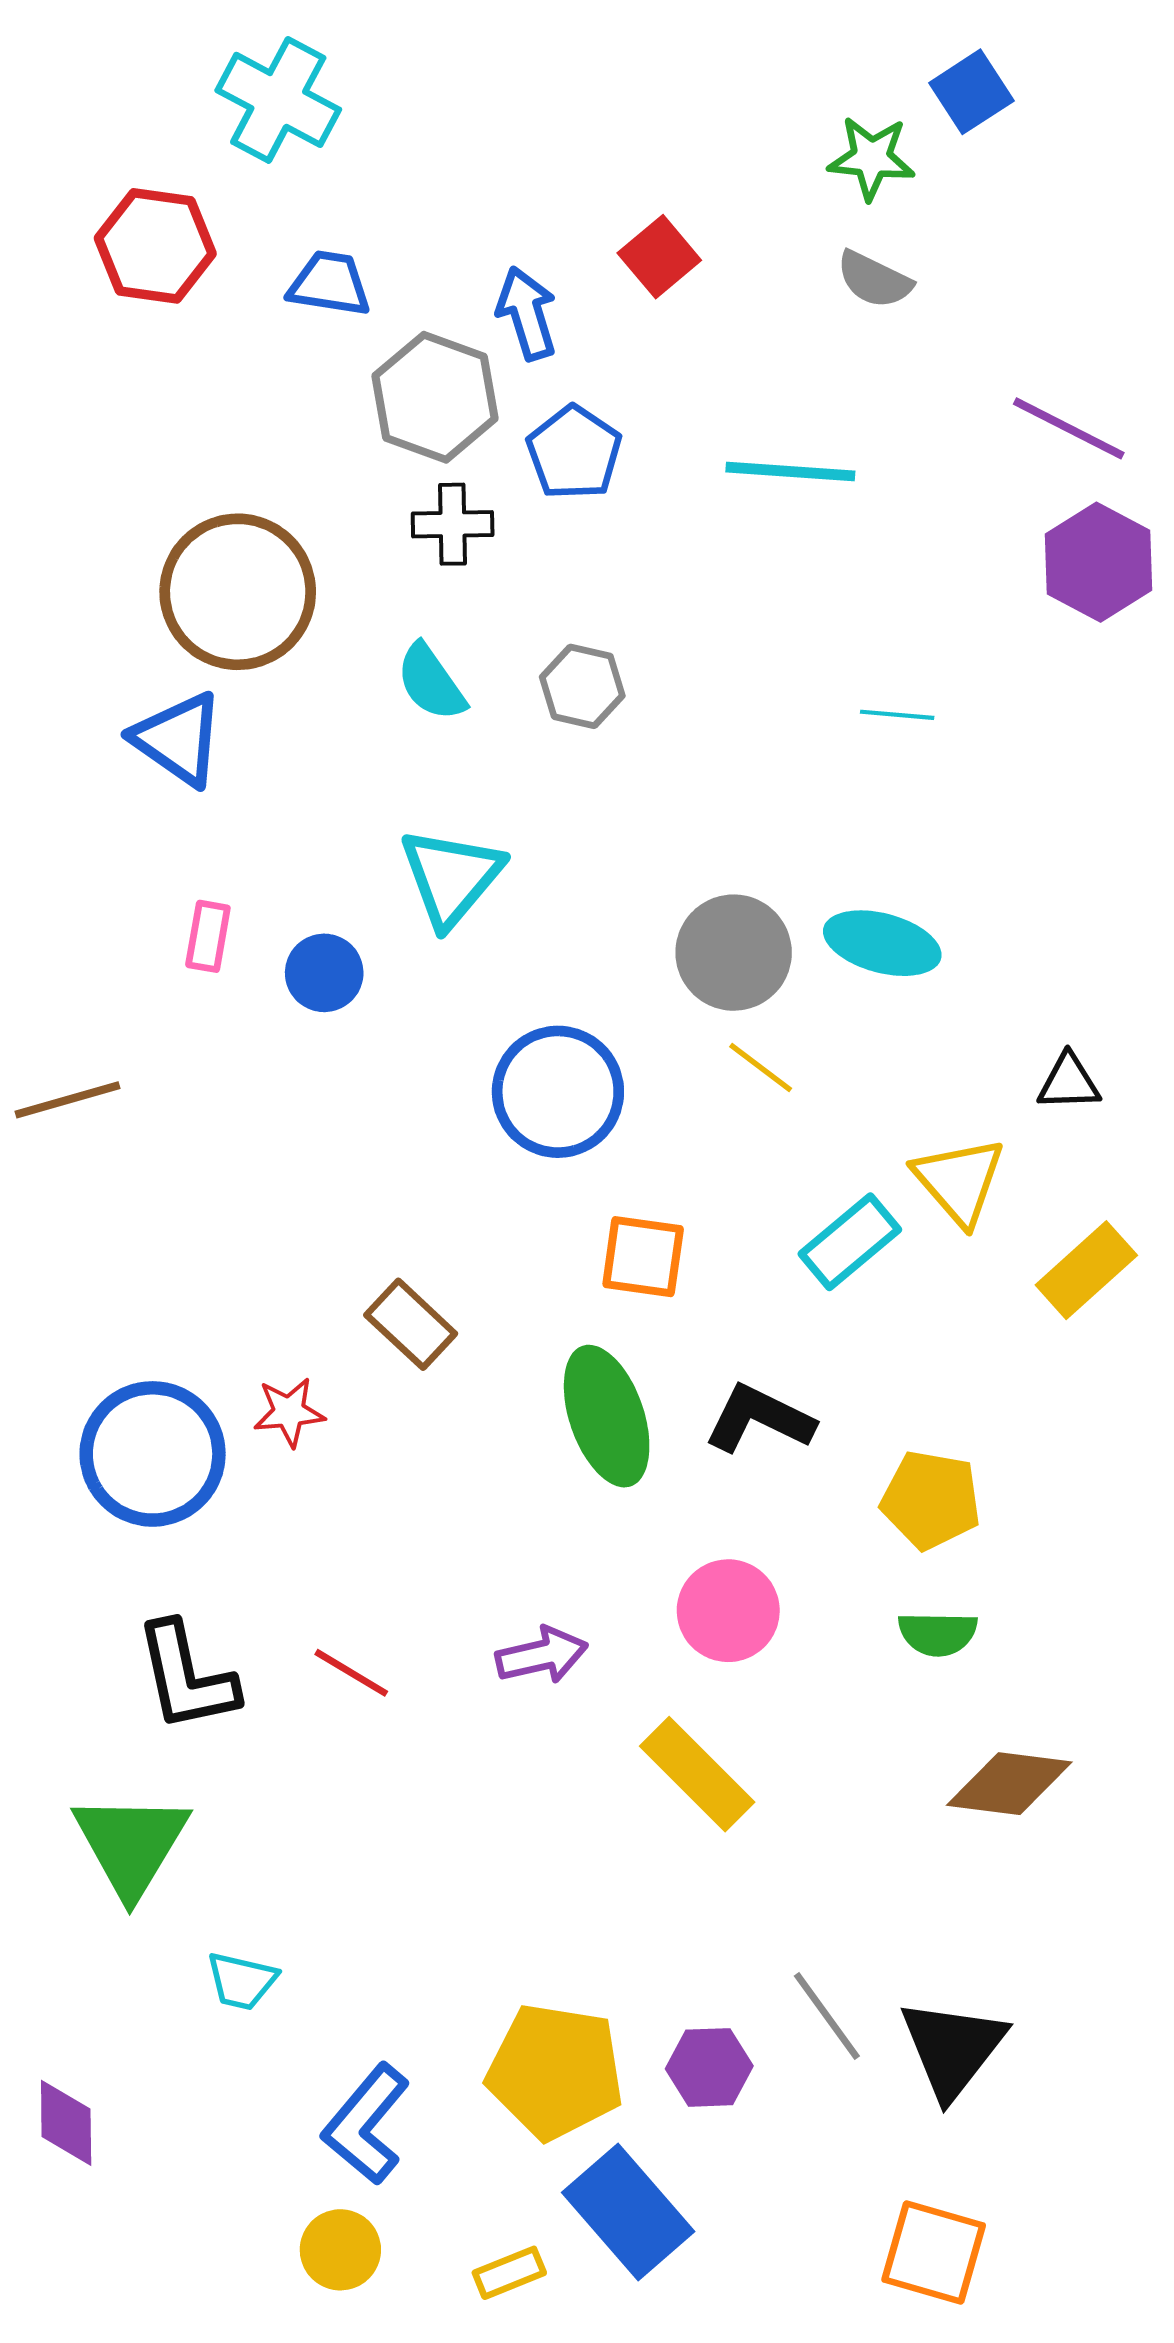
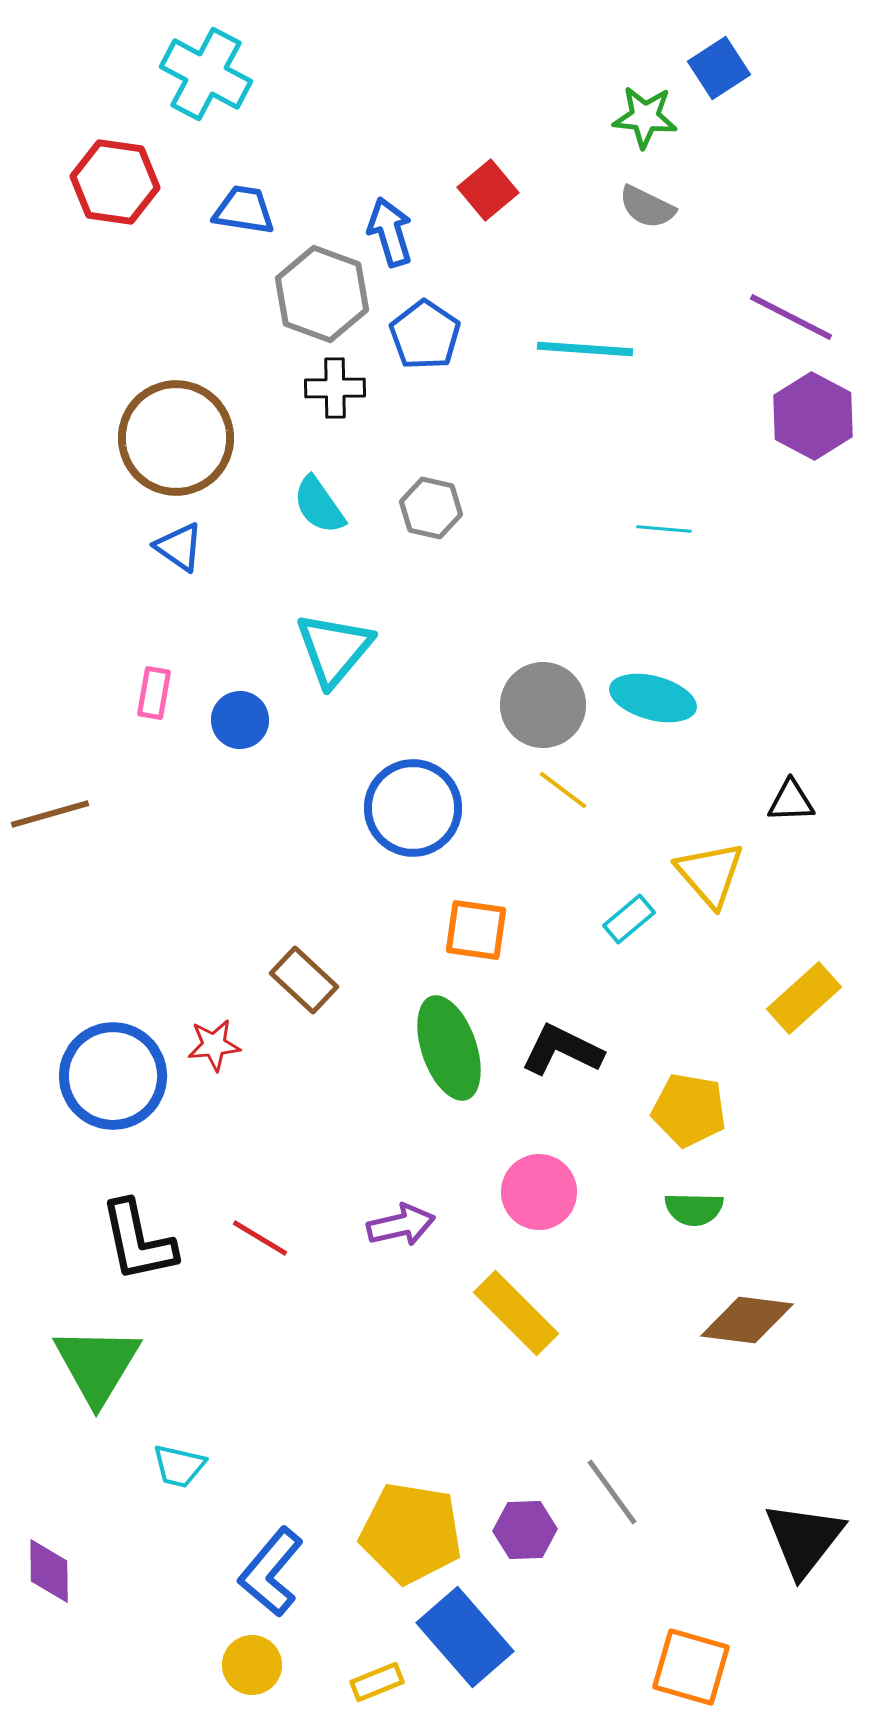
blue triangle: (178, 739) -> (179, 547), moved, size x0.7
cyan rectangle: (850, 1242) -> (629, 919), size x0.7
yellow rectangle: (1086, 1270) -> (804, 998), moved
black triangle: (953, 2048) -> (804, 1539), moved

